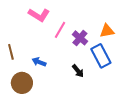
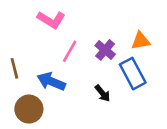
pink line: (60, 30) -> (70, 51), moved
blue arrow: (39, 62) -> (51, 81), size x1.5

